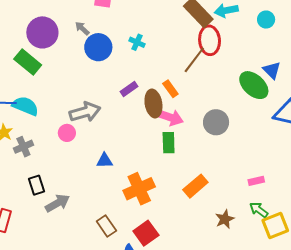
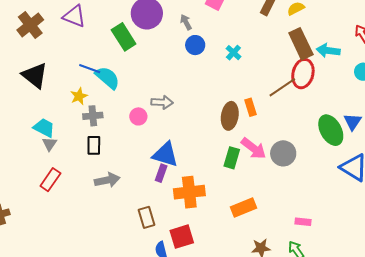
blue circle: (98, 47) -> (195, 45), size x0.7
purple rectangle: (129, 89) -> (161, 173), moved, turned -54
gray arrow: (85, 112) -> (162, 102), size x0.7
pink arrow: (170, 117) -> (254, 148), moved
blue triangle: (105, 161) -> (165, 155), size x1.6
black rectangle: (36, 185) -> (94, 145), moved

